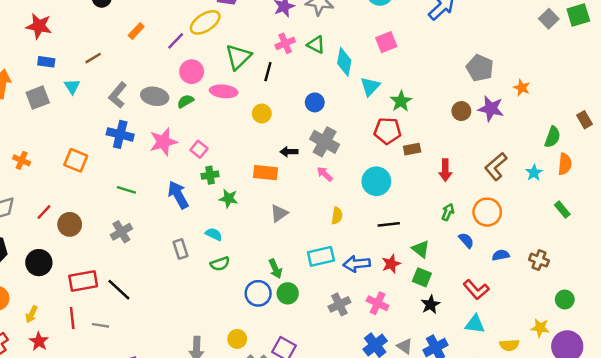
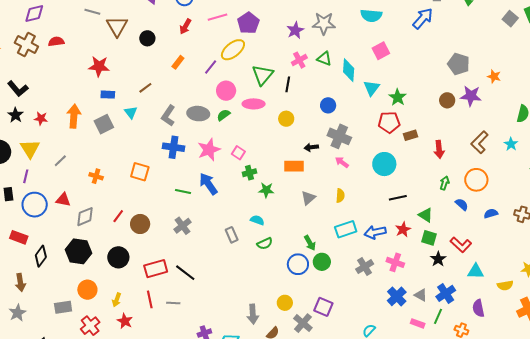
blue arrow: (178, 195) -> (208, 184), moved
yellow semicircle: (337, 216) -> (340, 196), moved
red L-shape: (476, 290) -> (461, 245), moved

